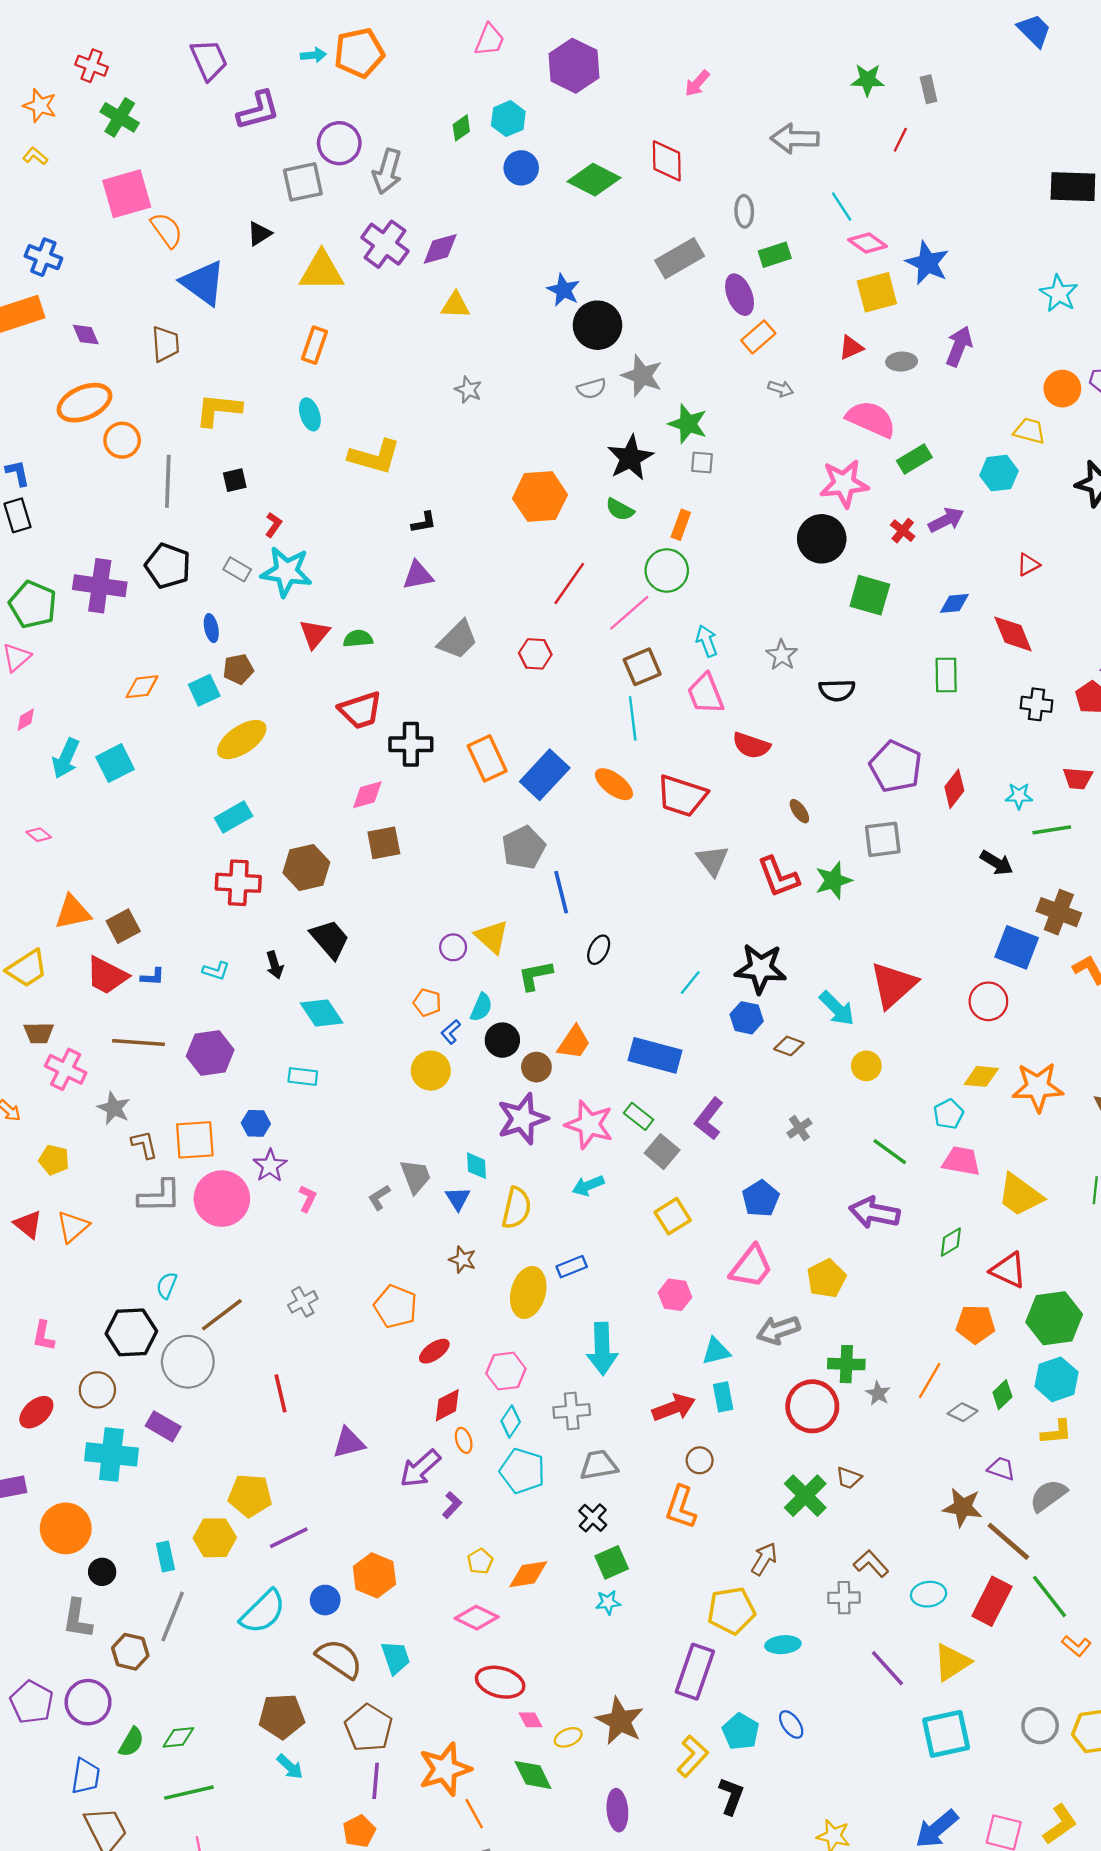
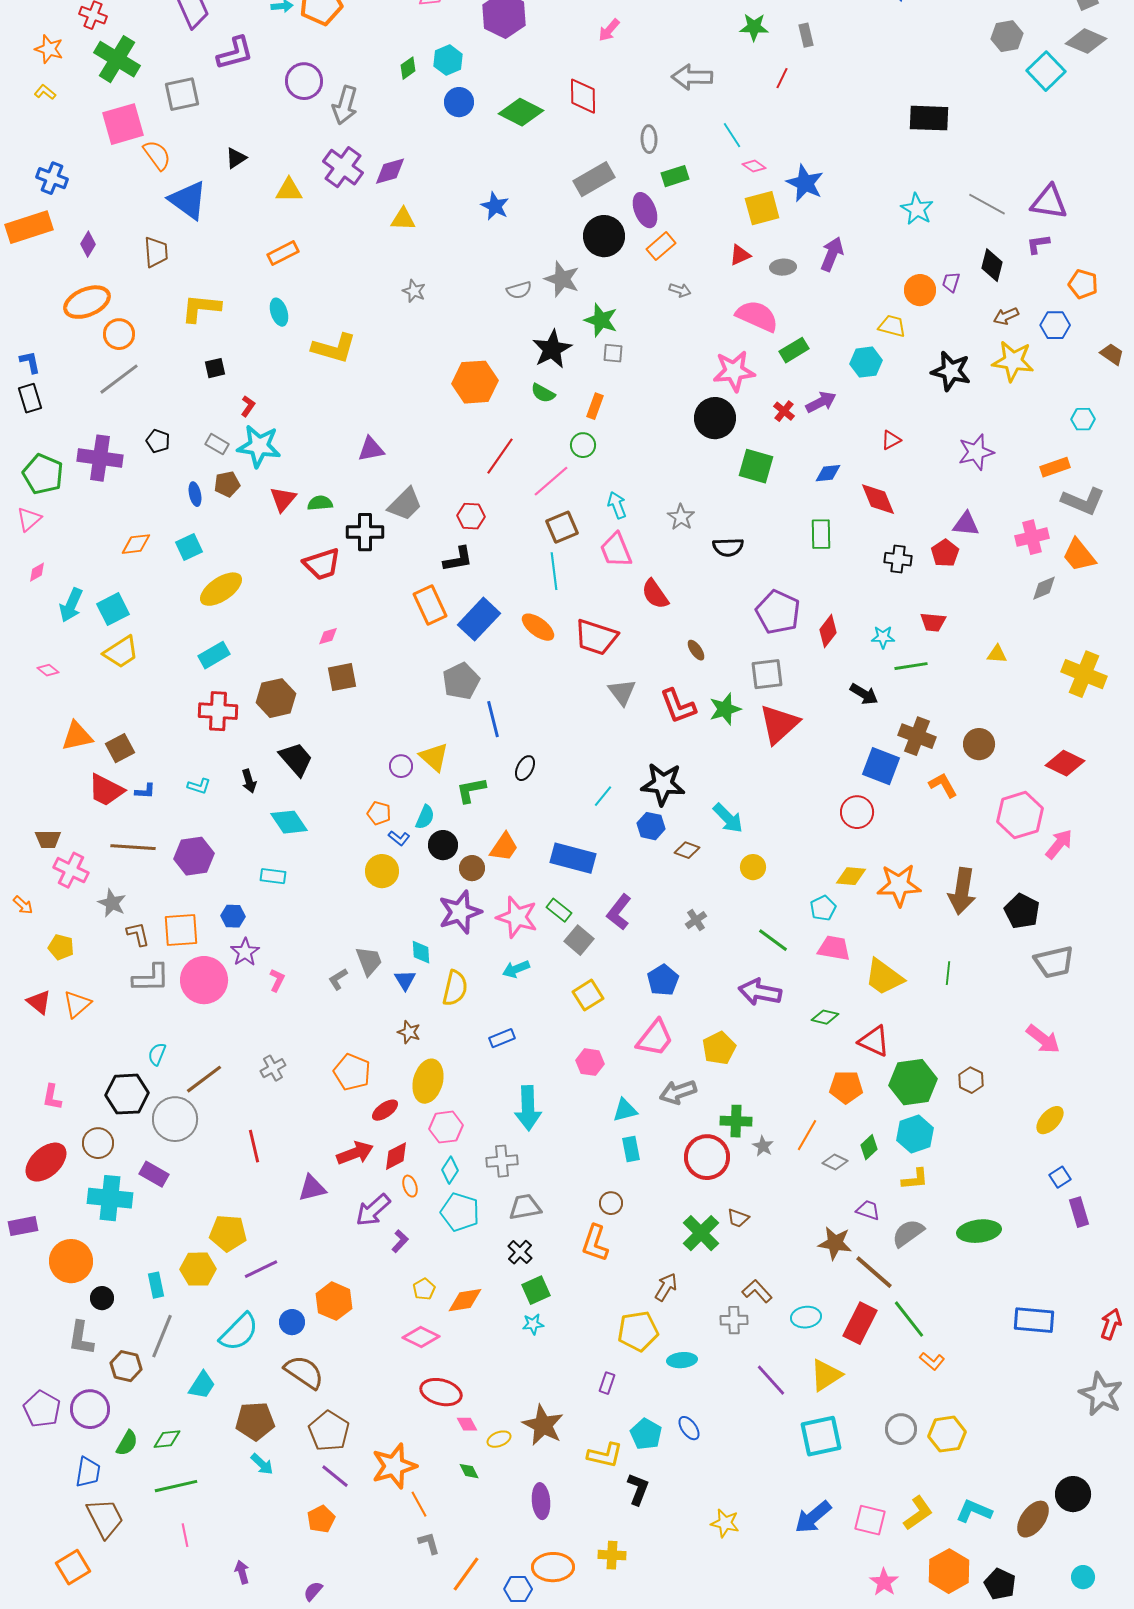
green cross: (120, 117) -> (117, 59), size x1.4
gray square: (303, 182) -> (182, 94), moved
pink diamond: (867, 243) -> (754, 166), size x0.7
yellow triangle: (322, 271) -> (289, 190), size x0.7
black circle: (597, 325) -> (604, 236), moved
purple diamond: (86, 335) -> (88, 244), turned 55
orange rectangle: (315, 345) -> (283, 253), turned 44
gray line: (168, 481) -> (119, 379), moved, turned 51
black L-shape: (424, 522) -> (458, 559), moved, size x1.4
black pentagon: (168, 566) -> (158, 441), size x0.6
green circle: (667, 571) -> (583, 445), size x0.7
brown pentagon: (238, 669) -> (227, 484), moved
black cross: (411, 744) -> (365, 532), moved
red semicircle: (751, 745) -> (655, 594), turned 36
pink diamond: (367, 795) -> (328, 636), size x0.7
yellow trapezoid: (27, 968) -> (121, 652), moved
red triangle: (893, 985) -> (779, 724), moved
blue L-shape: (451, 1032) -> (399, 838), turned -100
green diamond: (951, 1242) -> (825, 1017), turned 44
yellow ellipse: (528, 1292) -> (428, 1081), moved
red arrow: (674, 1408) -> (355, 1153), moved
red ellipse: (36, 1412) -> (46, 1162), size x1.4
cyan trapezoid: (396, 1658) -> (202, 1385), moved, turned 52
purple rectangle: (695, 1672) -> (607, 1383), size x0.5
yellow L-shape: (693, 1756) -> (605, 1455), turned 60
green diamond: (533, 1775) -> (469, 1471), size x0.6
purple line: (376, 1781) -> (335, 1476), turned -56

